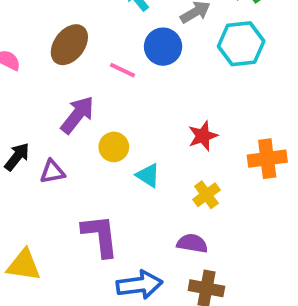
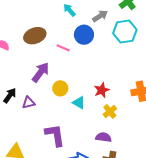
brown ellipse: (69, 45) -> (35, 36), turned 35
red star: (203, 136) -> (102, 90), moved

